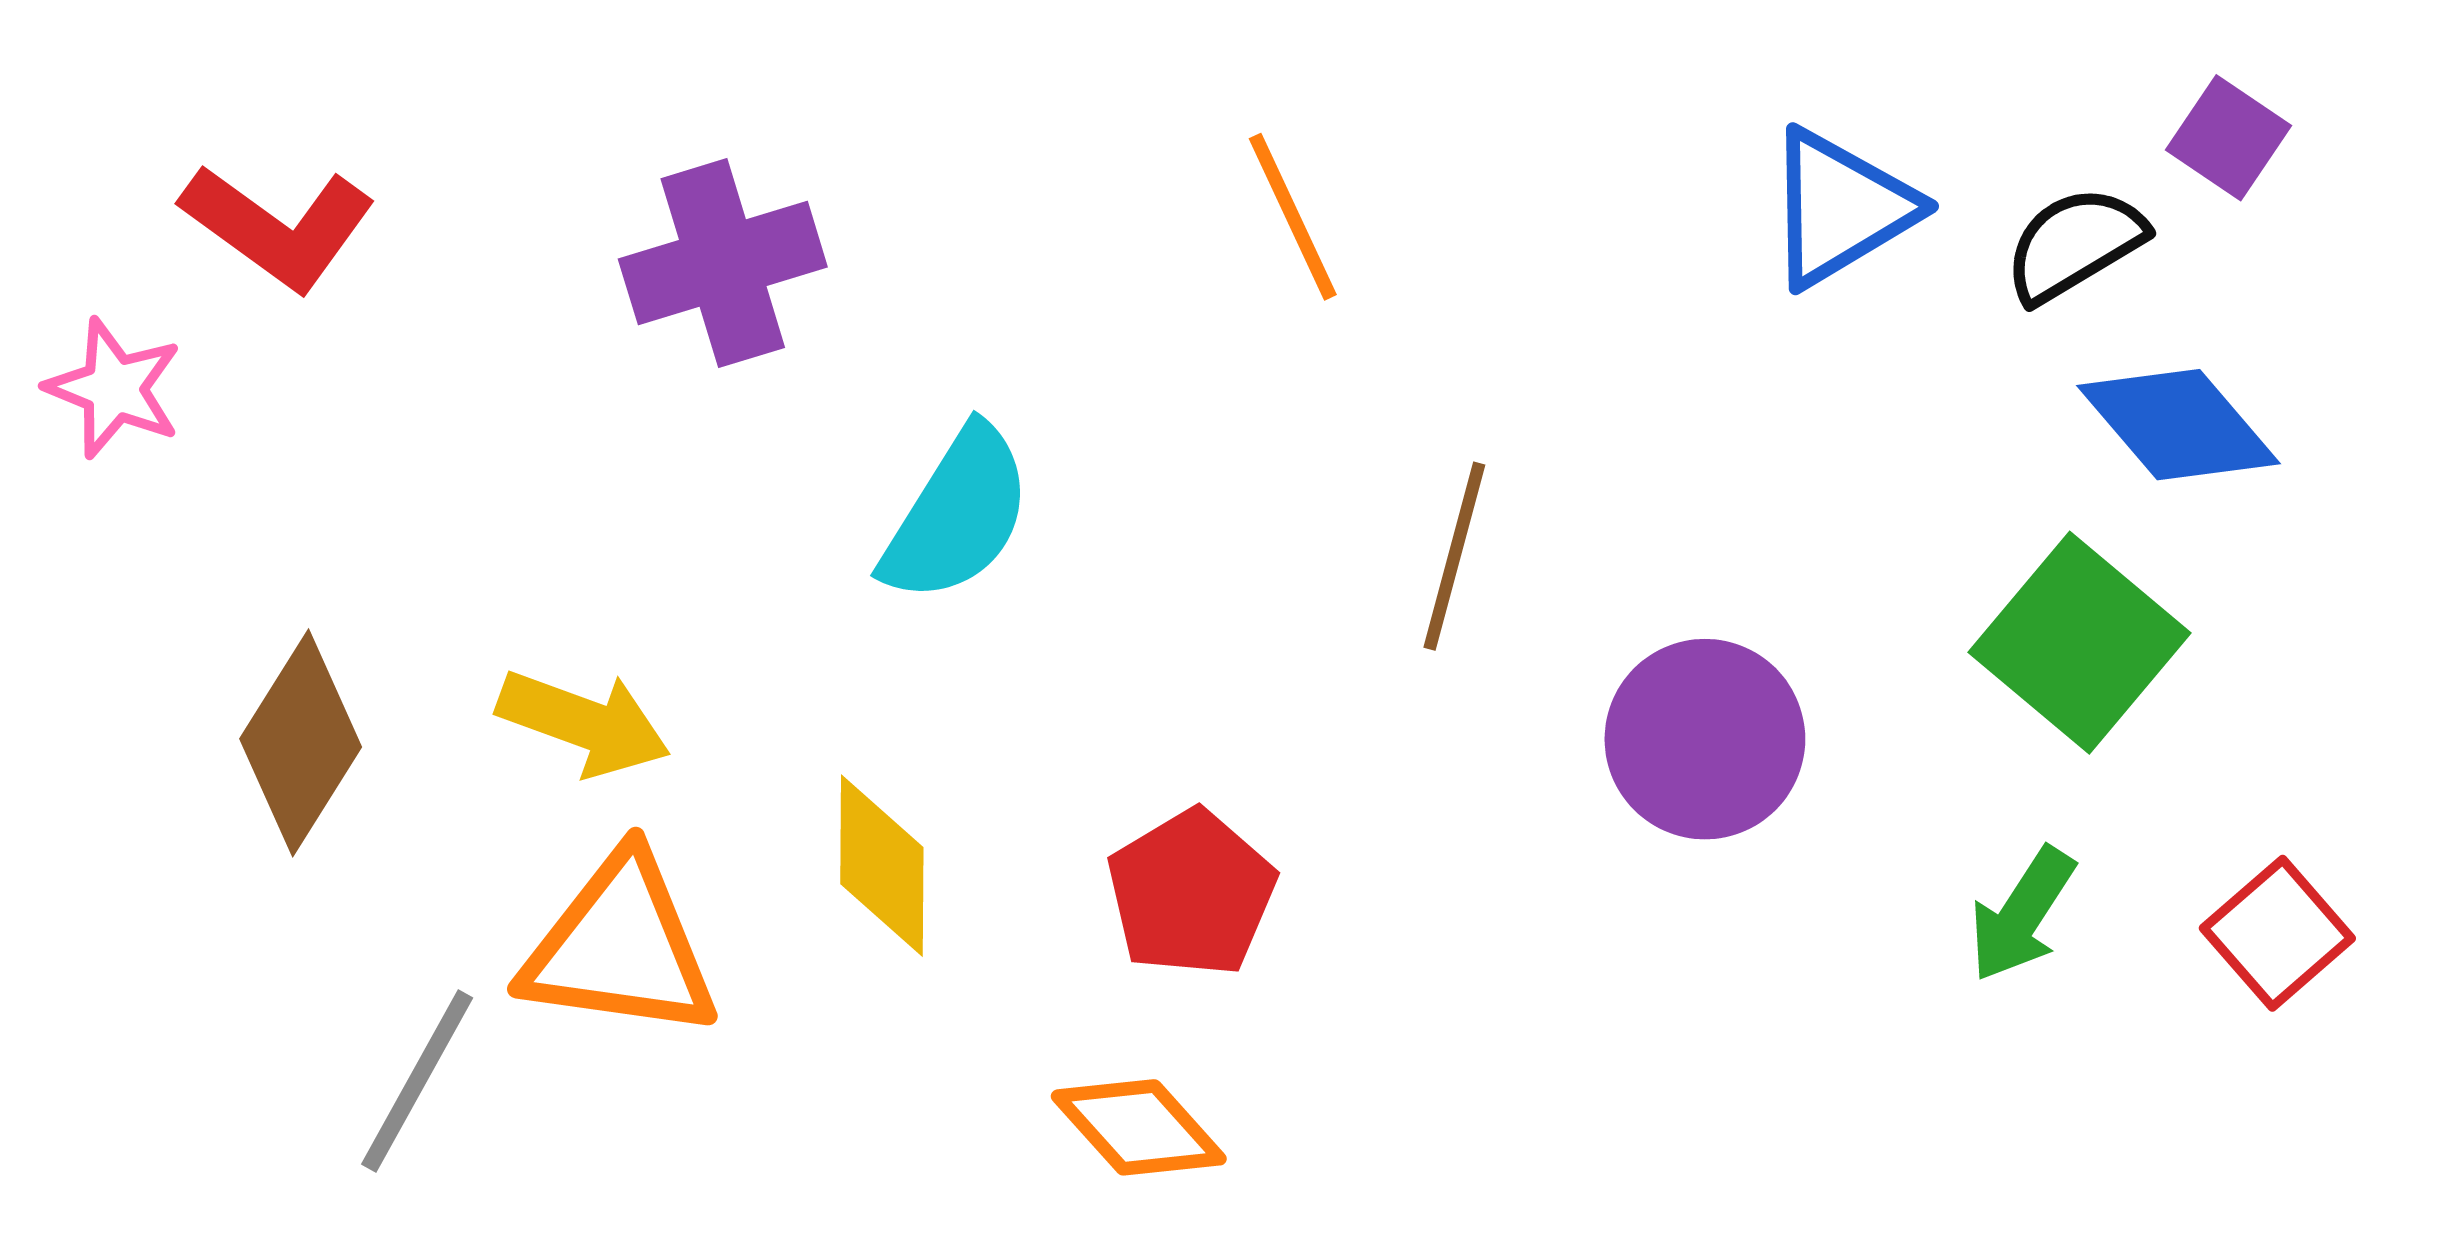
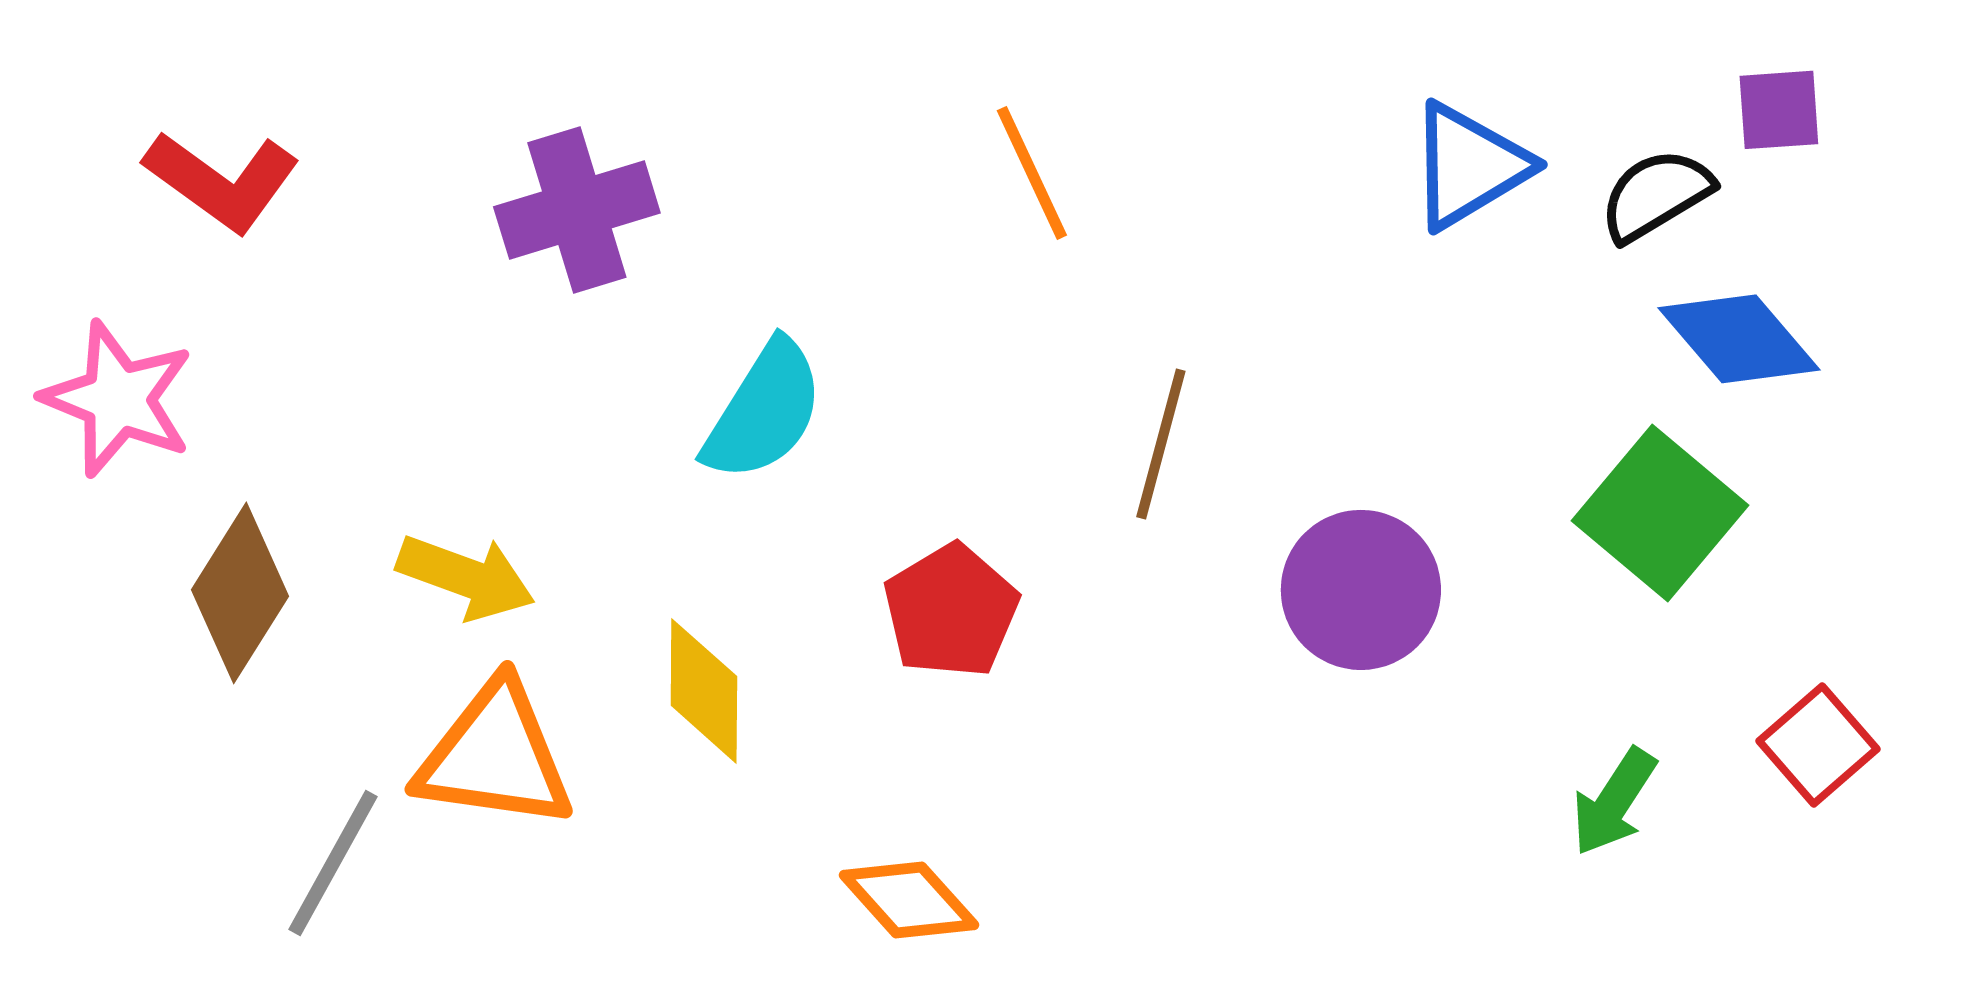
purple square: (2229, 138) -> (1779, 110), turned -38
pink star: (114, 388) -> (118, 399), moved, size x1.4
red pentagon: (1191, 893) -> (951, 611), moved
green arrow: (2022, 914) -> (1614, 802), moved

